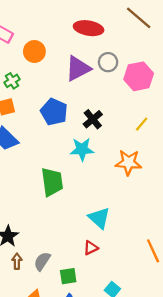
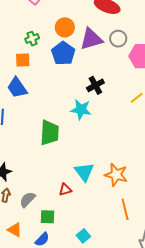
orange circle: (34, 51) -> (65, 27), moved
blue pentagon: (54, 112) -> (63, 53), moved
orange star: (128, 163) -> (116, 175), moved
red triangle: (91, 248) -> (65, 190), moved

